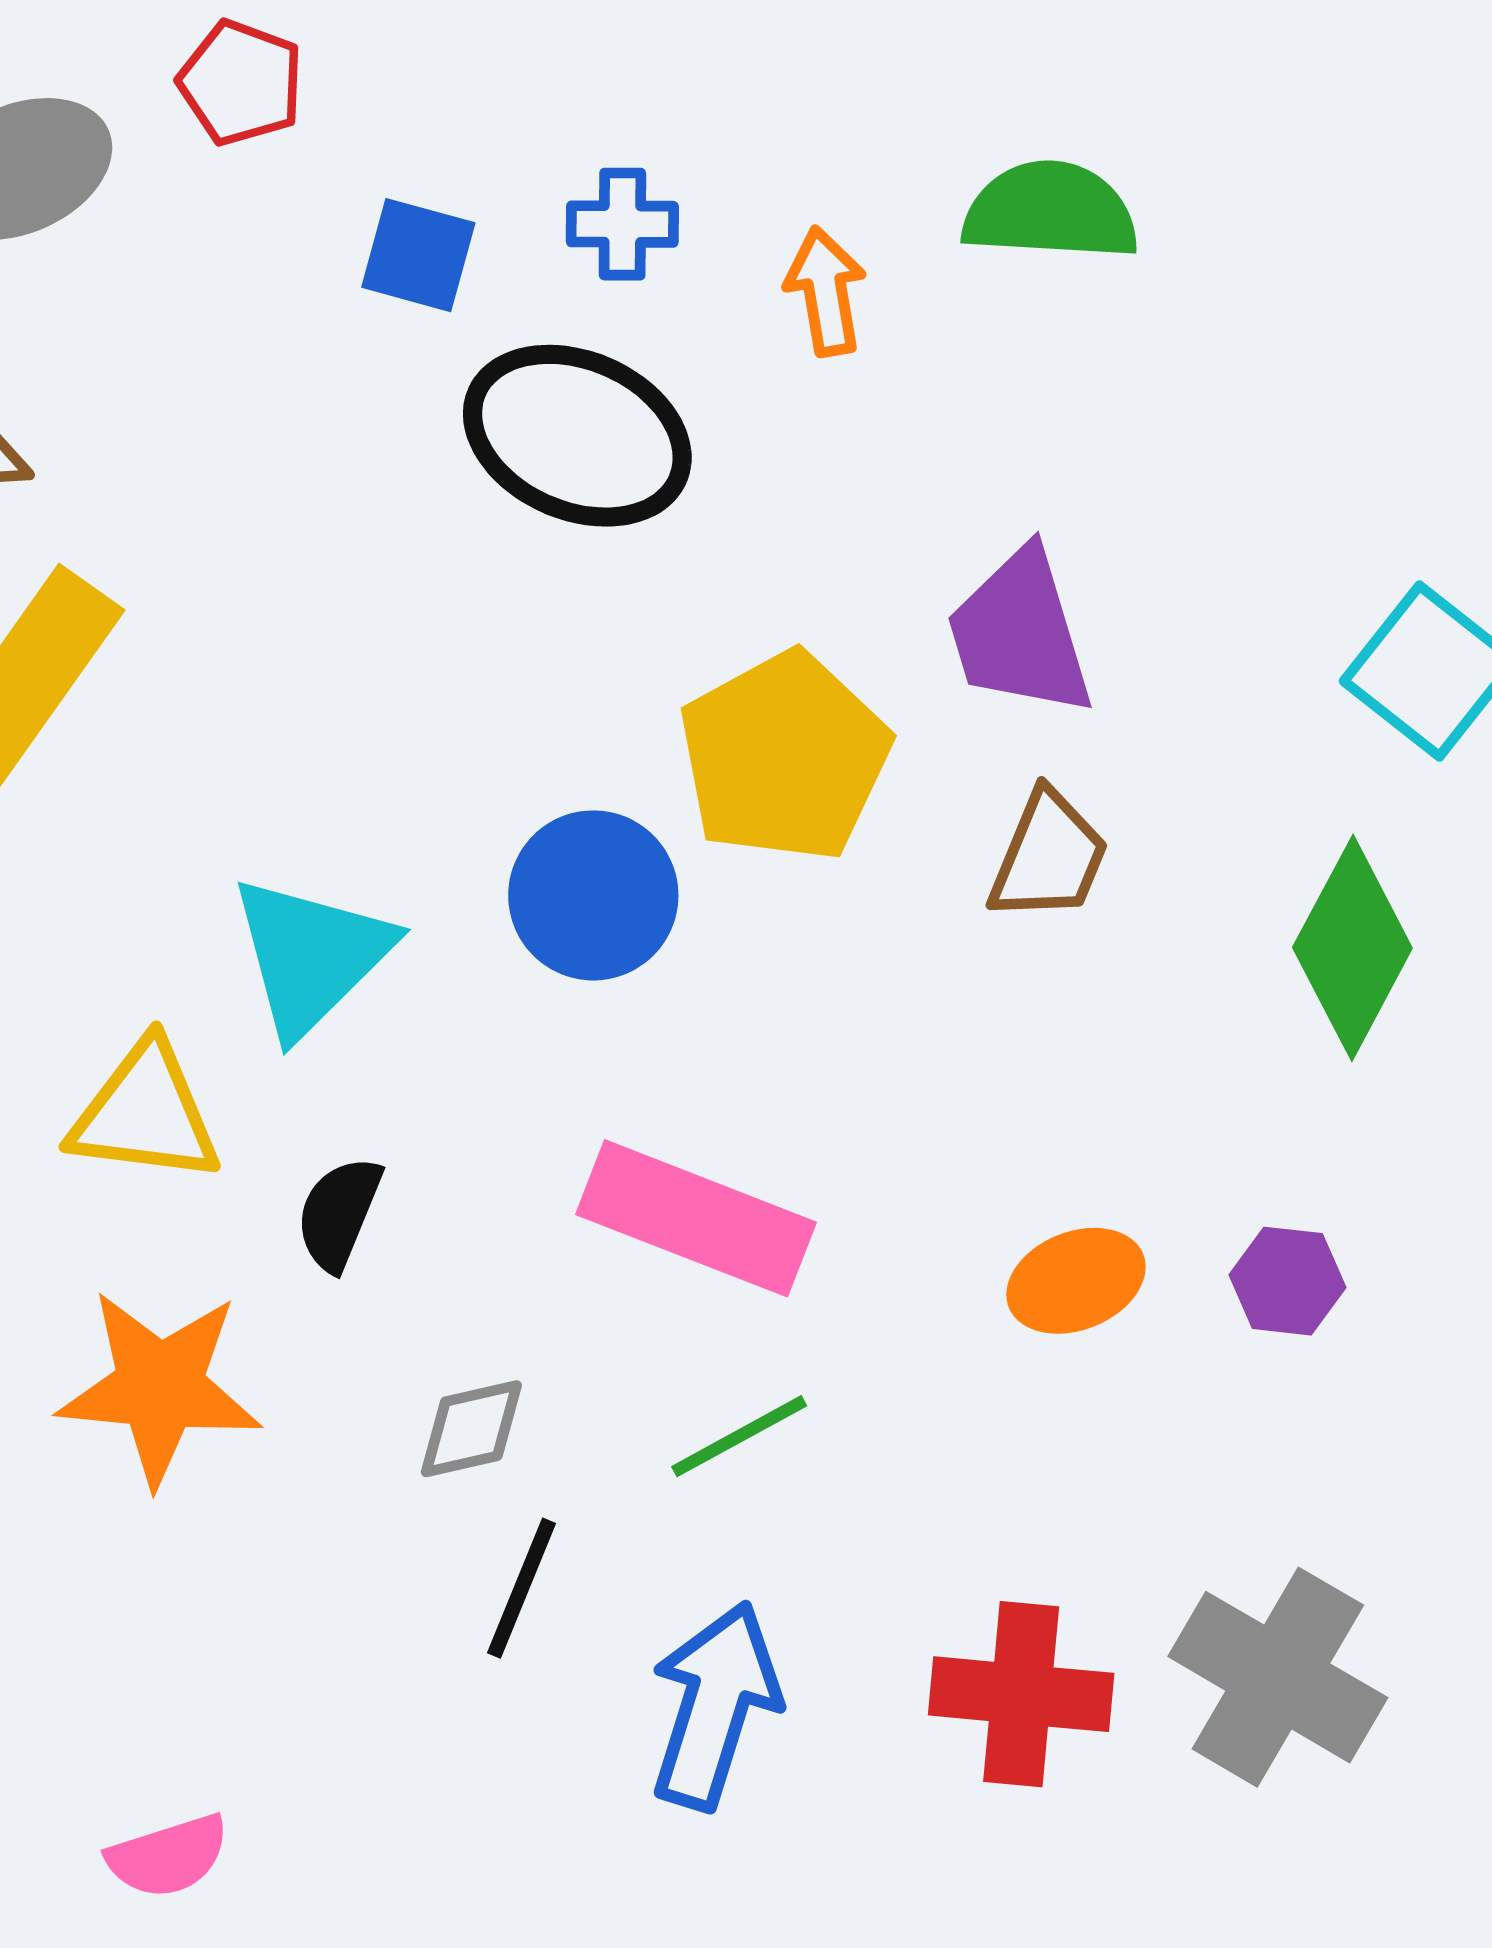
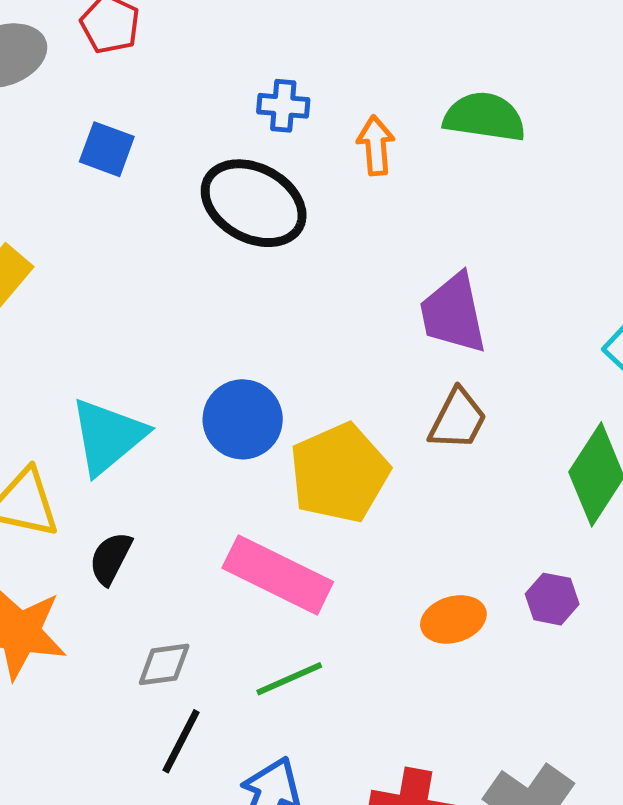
blue square: (418, 255) -> (107, 149), moved
yellow pentagon: (784, 757) -> (339, 473), moved
purple hexagon: (1287, 1281) -> (552, 599), moved

